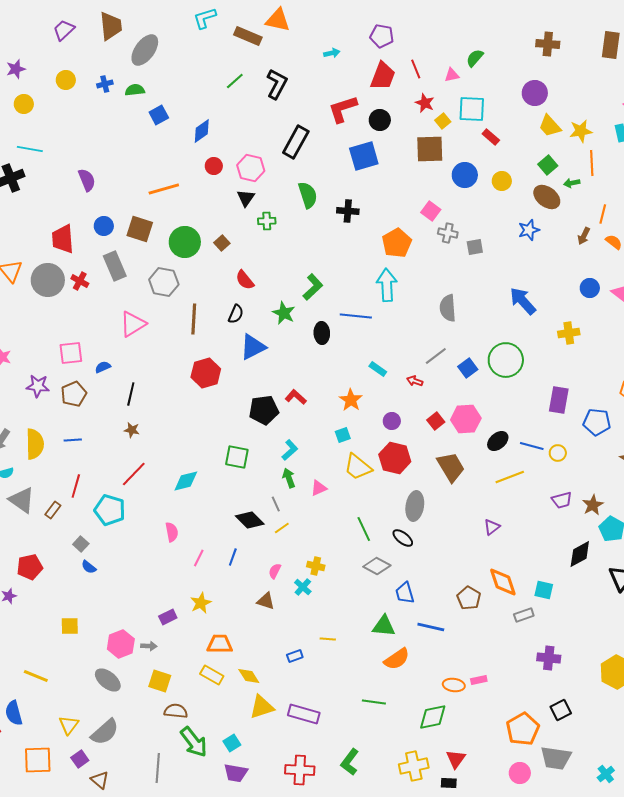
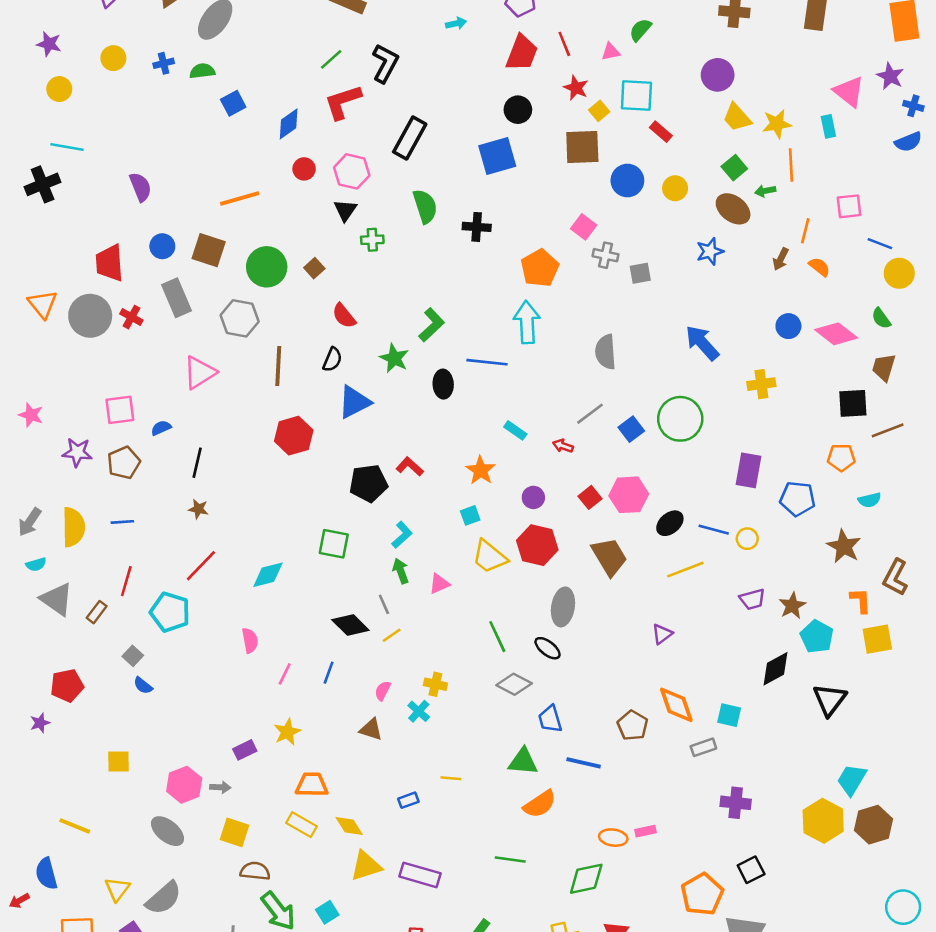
purple star: (16, 69) -> (49, 44), turned 30
red L-shape: (343, 109) -> (343, 102), moved

